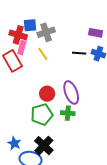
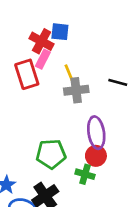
gray cross: (46, 32) -> (76, 90), moved
red circle: (47, 94) -> (96, 156), moved
green cross: (68, 113) -> (85, 174), moved

